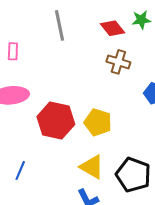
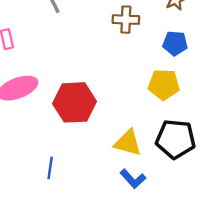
yellow pentagon: (98, 122) -> (164, 85), moved

